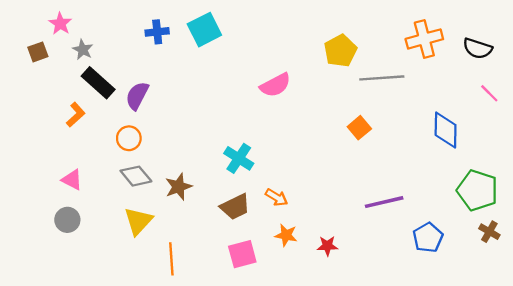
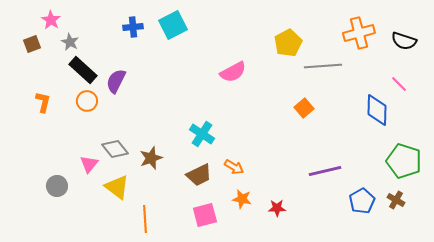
pink line: (489, 93) -> (399, 84), moved
orange L-shape: (76, 115) -> (43, 102), moved, turned -35
orange circle: (129, 138) -> (87, 101), moved
pink triangle: (72, 180) -> (89, 164), moved, turned 42
yellow triangle: (138, 221) -> (117, 187), turned -36
brown cross: (489, 232) -> (396, 200), moved

